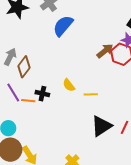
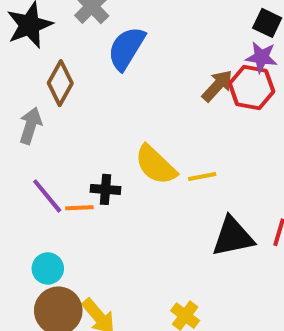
brown diamond: (24, 67) -> (60, 83), moved
yellow semicircle: (69, 85) -> (156, 165), size x1.6
black triangle: (101, 126) -> (233, 237), turned 30

